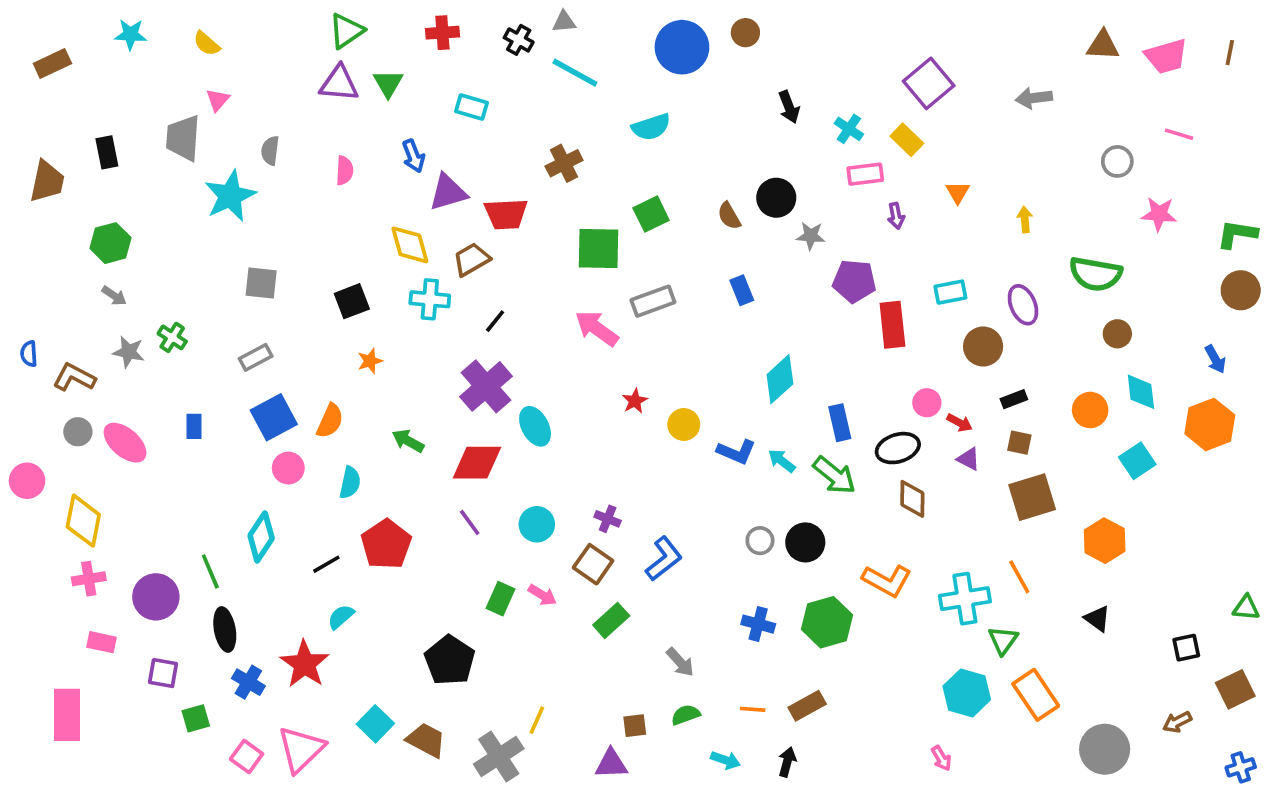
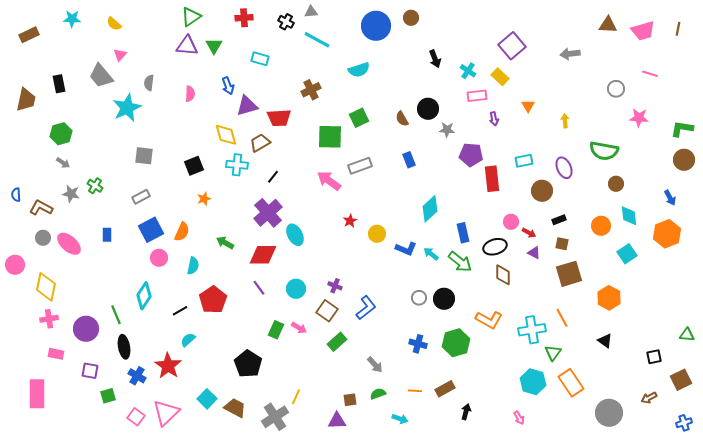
gray trapezoid: (183, 138) -> (101, 76), turned -44
black arrow: (787, 762) -> (466, 412), moved

